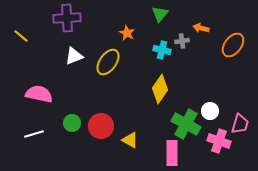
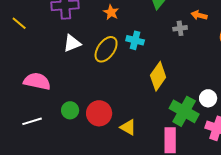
orange star: (127, 33) -> (111, 12), moved
cyan cross: (162, 50) -> (135, 40), moved

